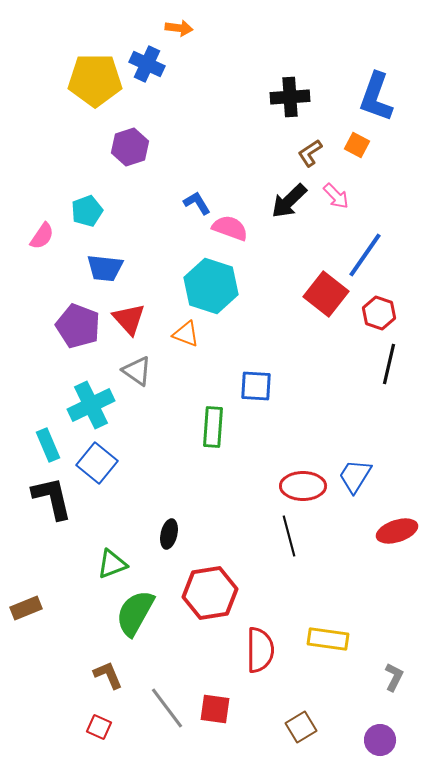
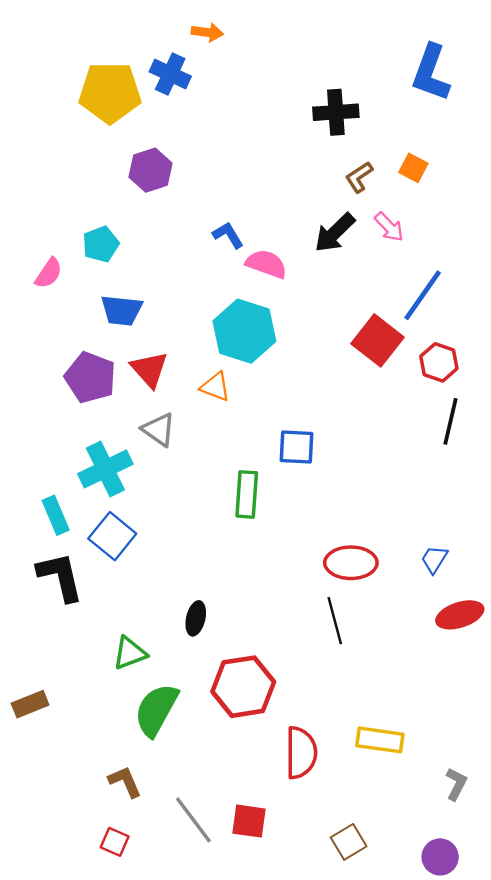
blue L-shape: (376, 97) -> (431, 73), moved
blue trapezoid: (355, 476) -> (434, 559), moved, size x0.7

